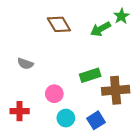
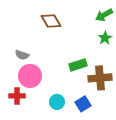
green star: (121, 16) -> (105, 38), moved
green arrow: (101, 29) -> (104, 15), moved
pink circle: (54, 94) -> (30, 76), moved, size x1.5

